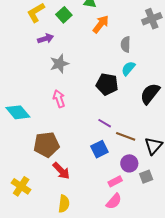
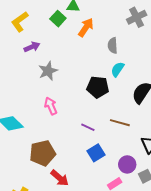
green square: (64, 15) -> (58, 19), moved
purple line: (105, 123) -> (88, 127), moved
brown line: (126, 136) -> (120, 123), moved

